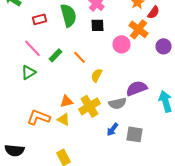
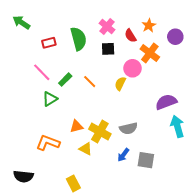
red semicircle: (154, 12) -> (130, 36), moved, turned 112
purple circle: (164, 46) -> (175, 37), moved
green triangle: (28, 72) -> (50, 99), moved
yellow semicircle: (96, 75) -> (120, 84), moved
purple semicircle: (136, 88) -> (166, 102), moved
yellow cross: (90, 106) -> (100, 131), turned -30
yellow triangle: (64, 119) -> (86, 149), moved

